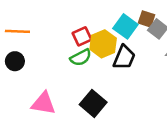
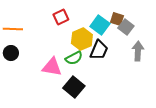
red square: (82, 36) -> (61, 17), moved
green semicircle: (81, 57) -> (74, 58), moved
pink triangle: (43, 103) -> (52, 67), moved

